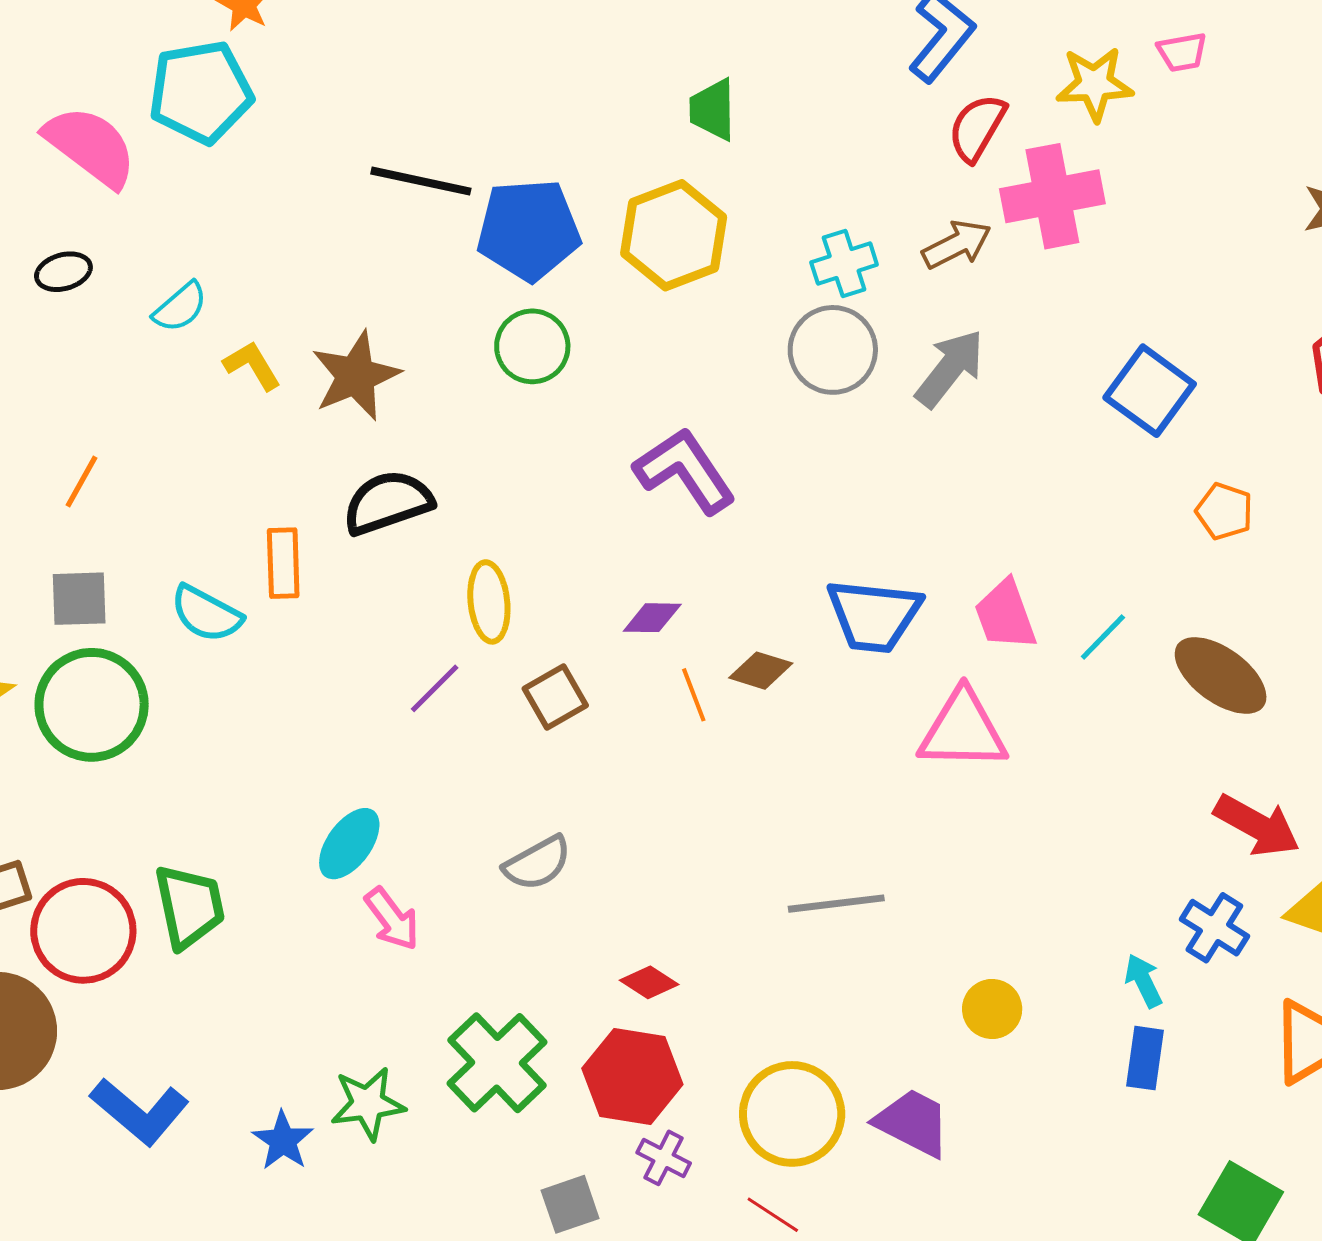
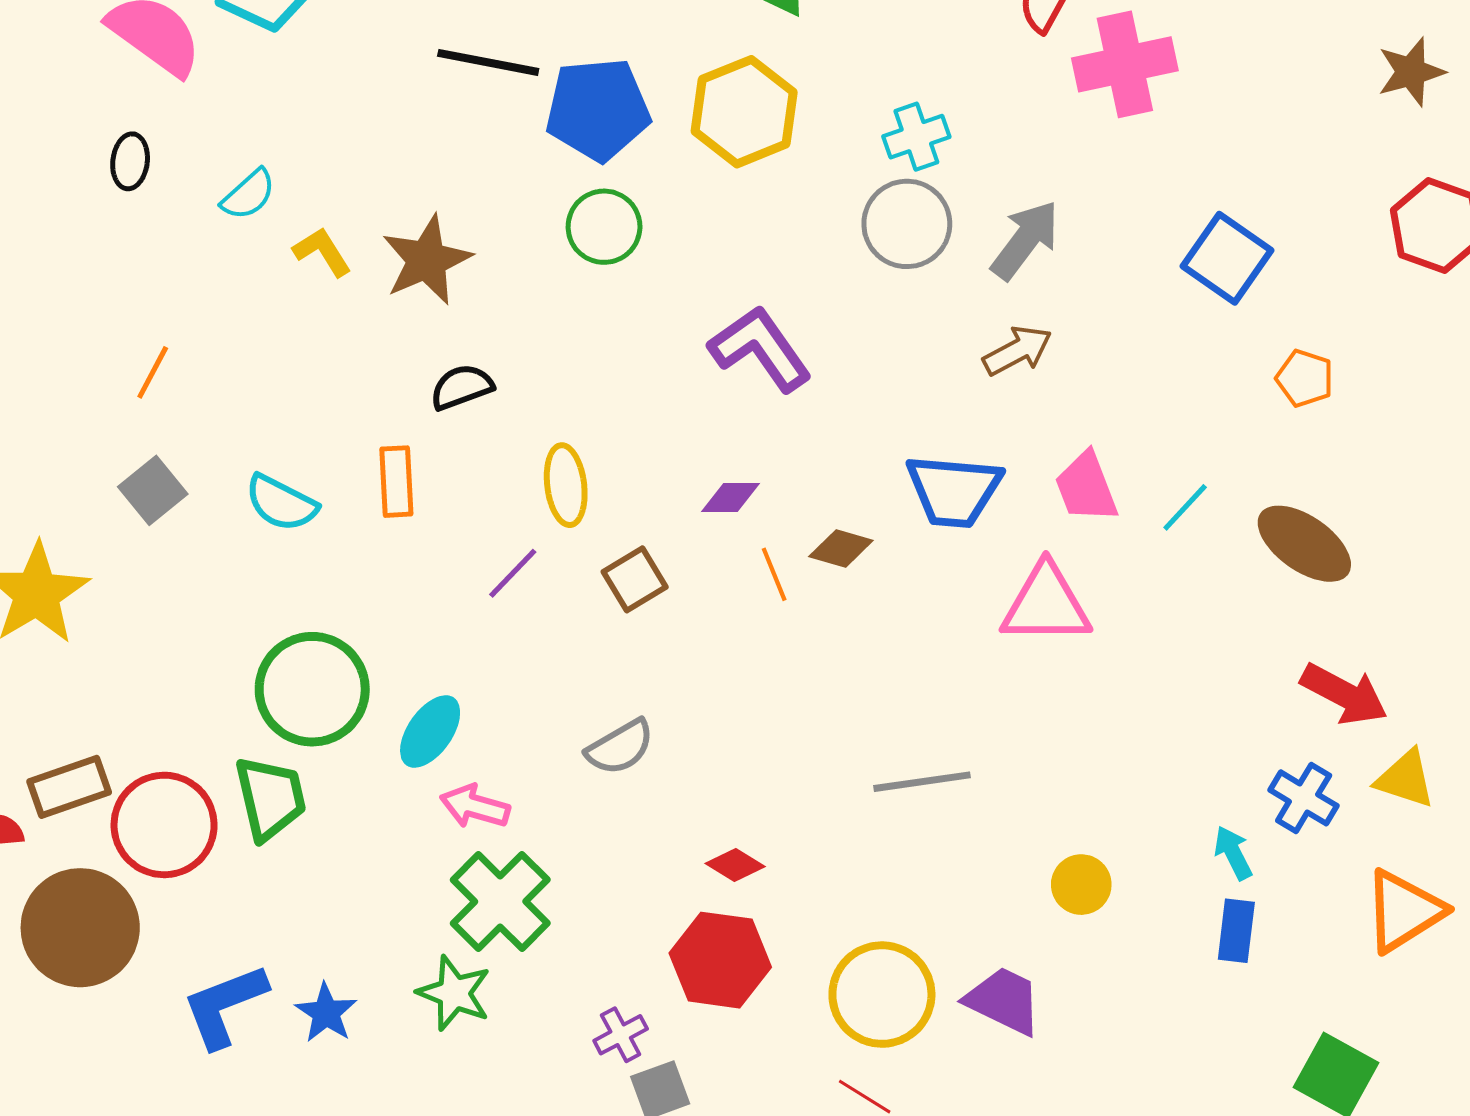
brown arrow: (957, 245) -> (1017, 351), moved
black ellipse: (63, 272) -> (130, 161), turned -66
black semicircle: (388, 502) -> (462, 387), size x0.7
orange rectangle: (283, 563) -> (396, 482), moved
gray square: (79, 599) -> (153, 490), turned -36
green circle: (92, 705) -> (312, 689), moved
pink arrow: (392, 919) -> (475, 806), turned 144
green cross: (497, 1063) -> (500, 902), moved
green star: (368, 1104) -> (454, 993), turned 30
blue L-shape: (140, 1111) -> (225, 1006), turned 120
blue star: (283, 1141) -> (326, 1013), moved
purple cross: (664, 1158) -> (621, 1035), moved, turned 36

